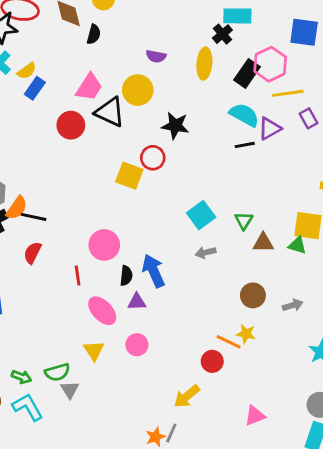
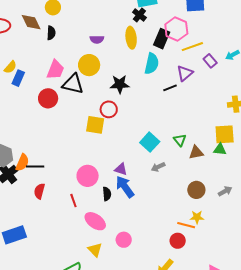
cyan semicircle: (244, 115) -> (152, 64), moved, turned 85
purple triangle: (137, 302) -> (121, 169), moved, turned 32

